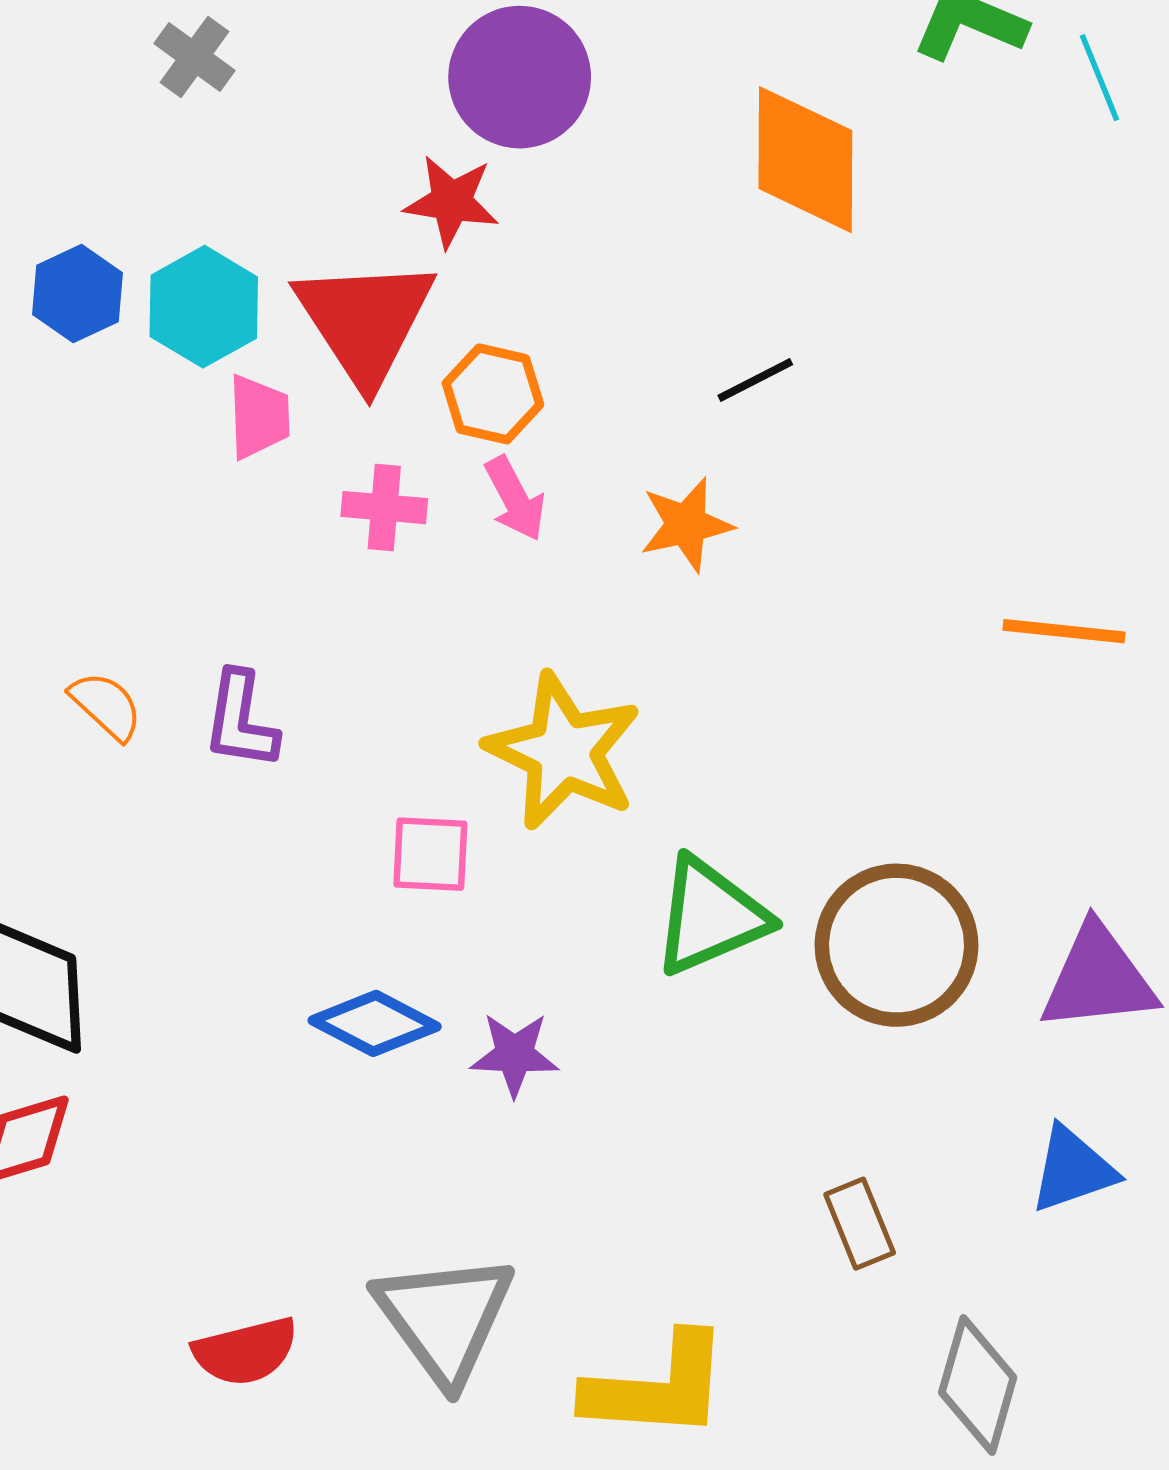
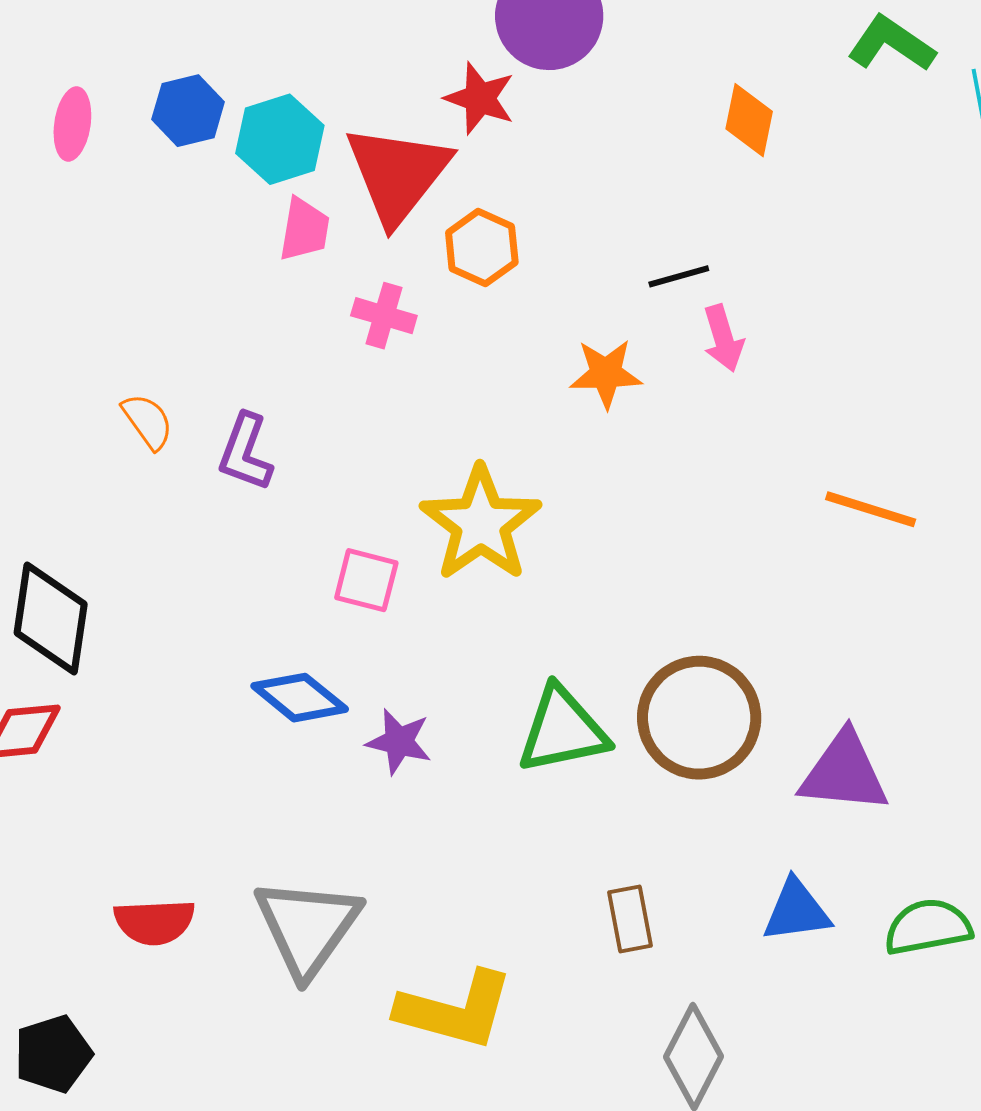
orange diamond: (805, 160) -> (749, 120), size x0.6
pink arrow: (515, 499) -> (723, 338), moved
green triangle: (710, 916) -> (562, 730), moved

